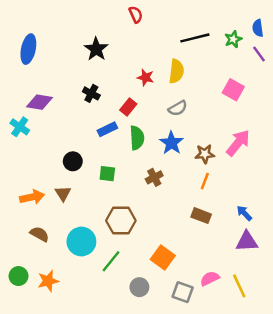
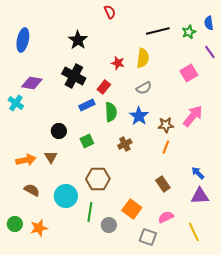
purple line: (259, 54) -> (210, 52), moved
pink square: (233, 90) -> (189, 73), turned 30
black cross: (91, 93) -> (74, 76), size x1.6
green square: (107, 174) -> (87, 141), turned -32
brown rectangle: (201, 216) -> (163, 184), moved, turned 35
green line: (111, 261) -> (90, 212), turned -30
pink semicircle: (210, 279) -> (166, 217), moved
gray circle: (139, 287) -> (109, 225), moved

